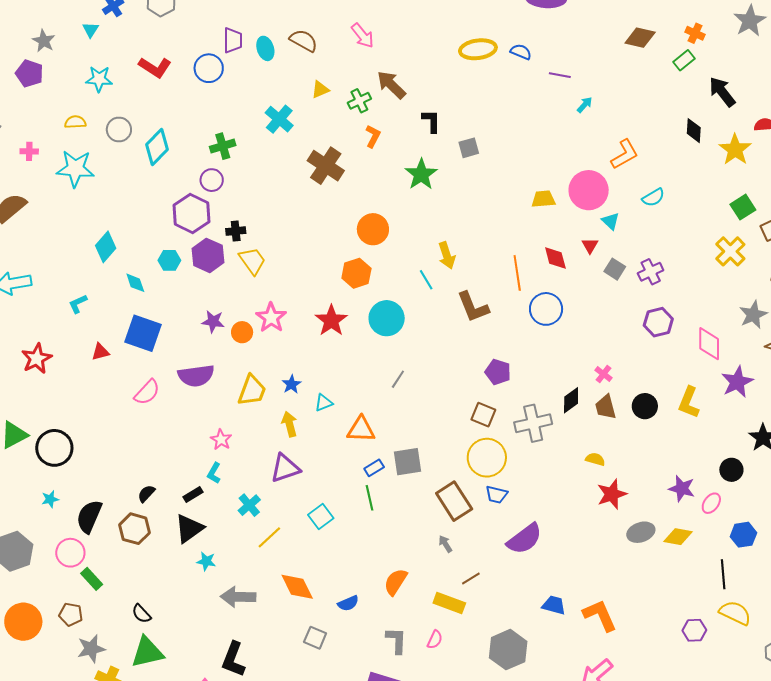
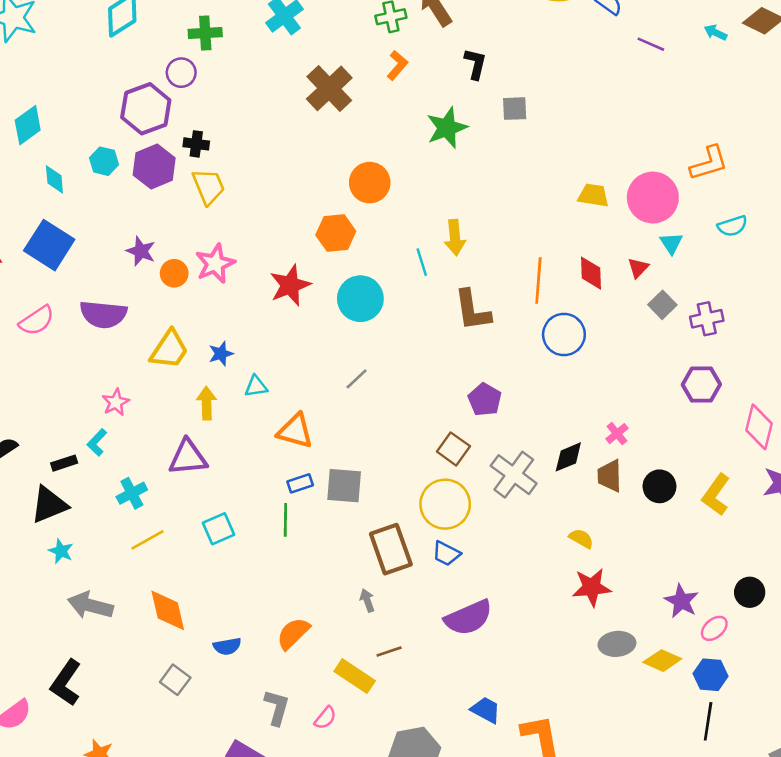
cyan arrow: (585, 105) -> (715, 33), moved, turned -120
gray cross: (533, 423) -> (514, 475), turned 36
blue hexagon: (743, 535) -> (711, 675), moved

